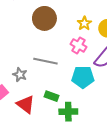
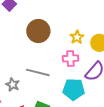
pink cross: (79, 45) -> (70, 58), turned -35

